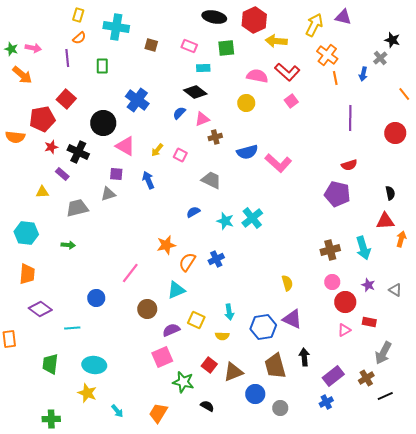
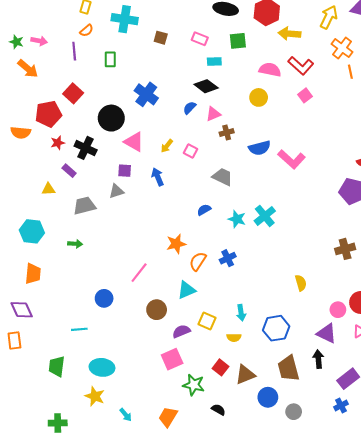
pink circle: (332, 282) -> (338, 310), moved
purple diamond: (40, 309) -> (22, 310), moved, turned 30
purple triangle: (292, 319) -> (327, 333), moved

